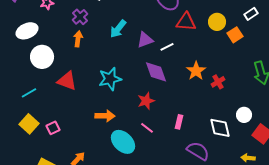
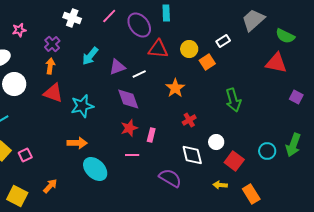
orange star: (196, 71) -> (175, 88), moved
red triangle: (67, 81) -> (53, 93), moved
red cross: (218, 82) -> (189, 120), moved
red star: (146, 101) -> (129, 128), moved
pink rectangle: (179, 122) -> (151, 135), moved
pink line: (147, 128) -> (132, 155), moved, turned -40

